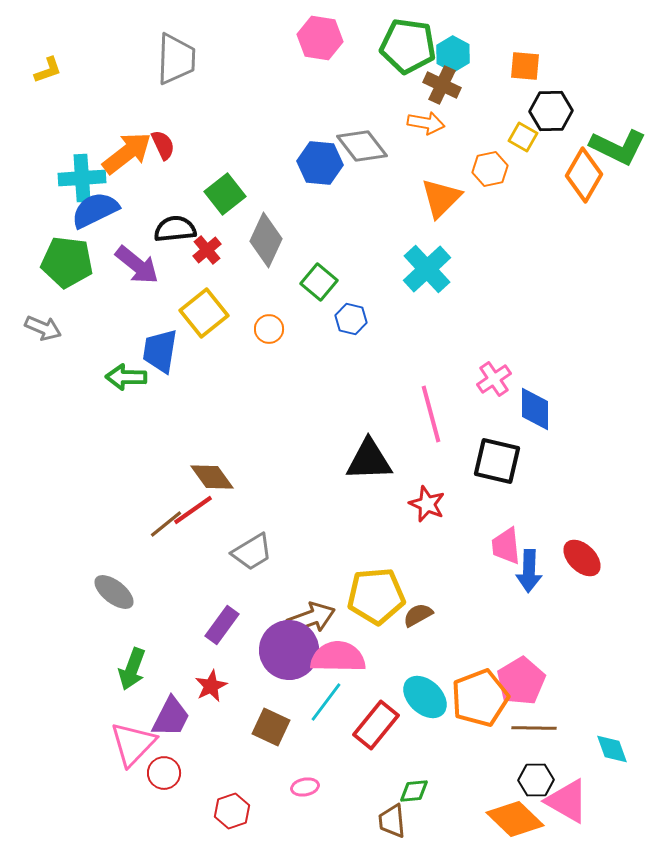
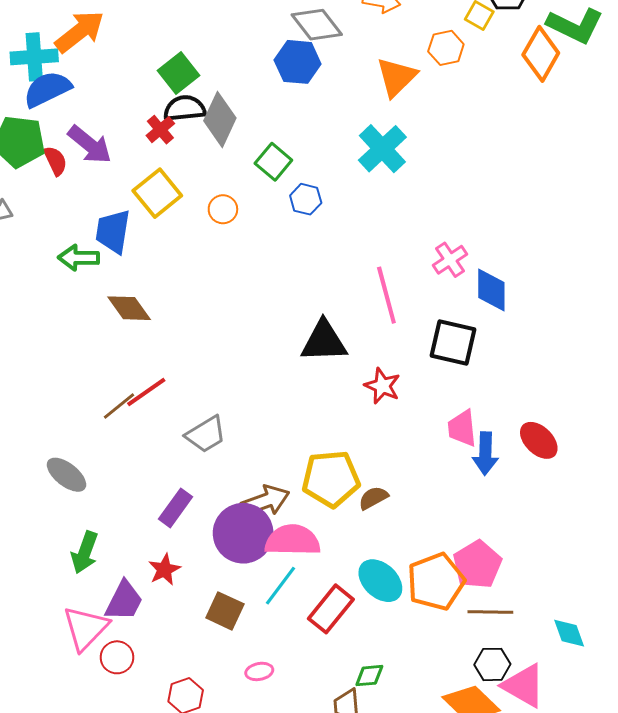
red semicircle: (163, 145) -> (55, 161), moved
blue hexagon: (320, 163) -> (298, 62), moved
black semicircle: (175, 229) -> (185, 108), moved
brown diamond: (212, 477) -> (129, 308), moved

